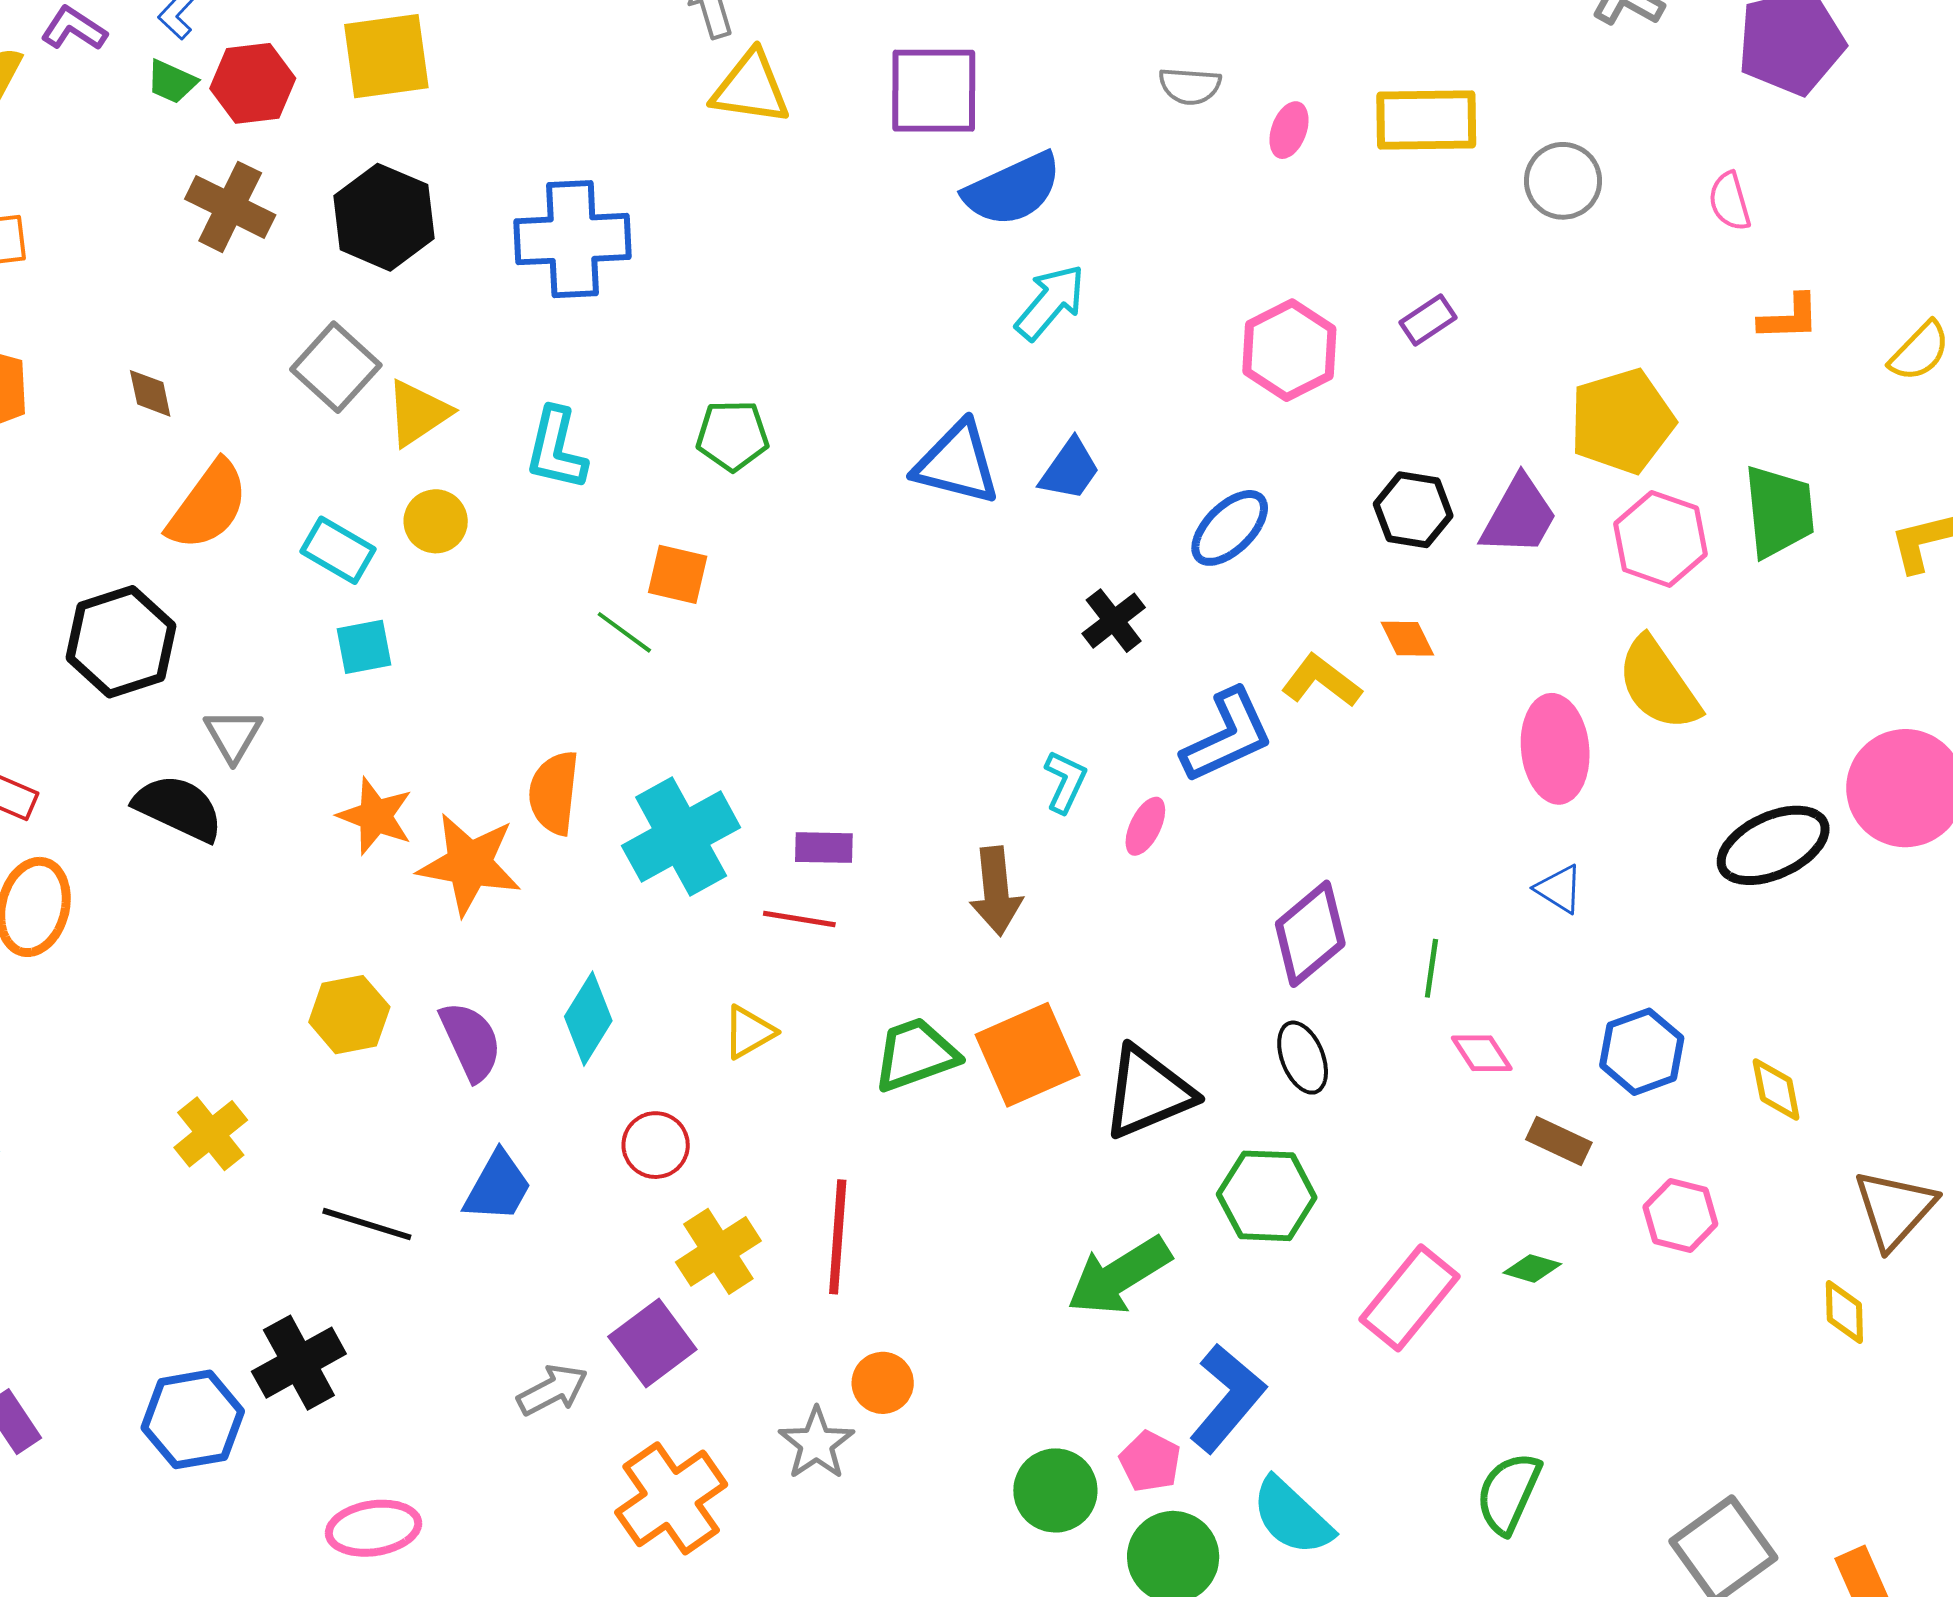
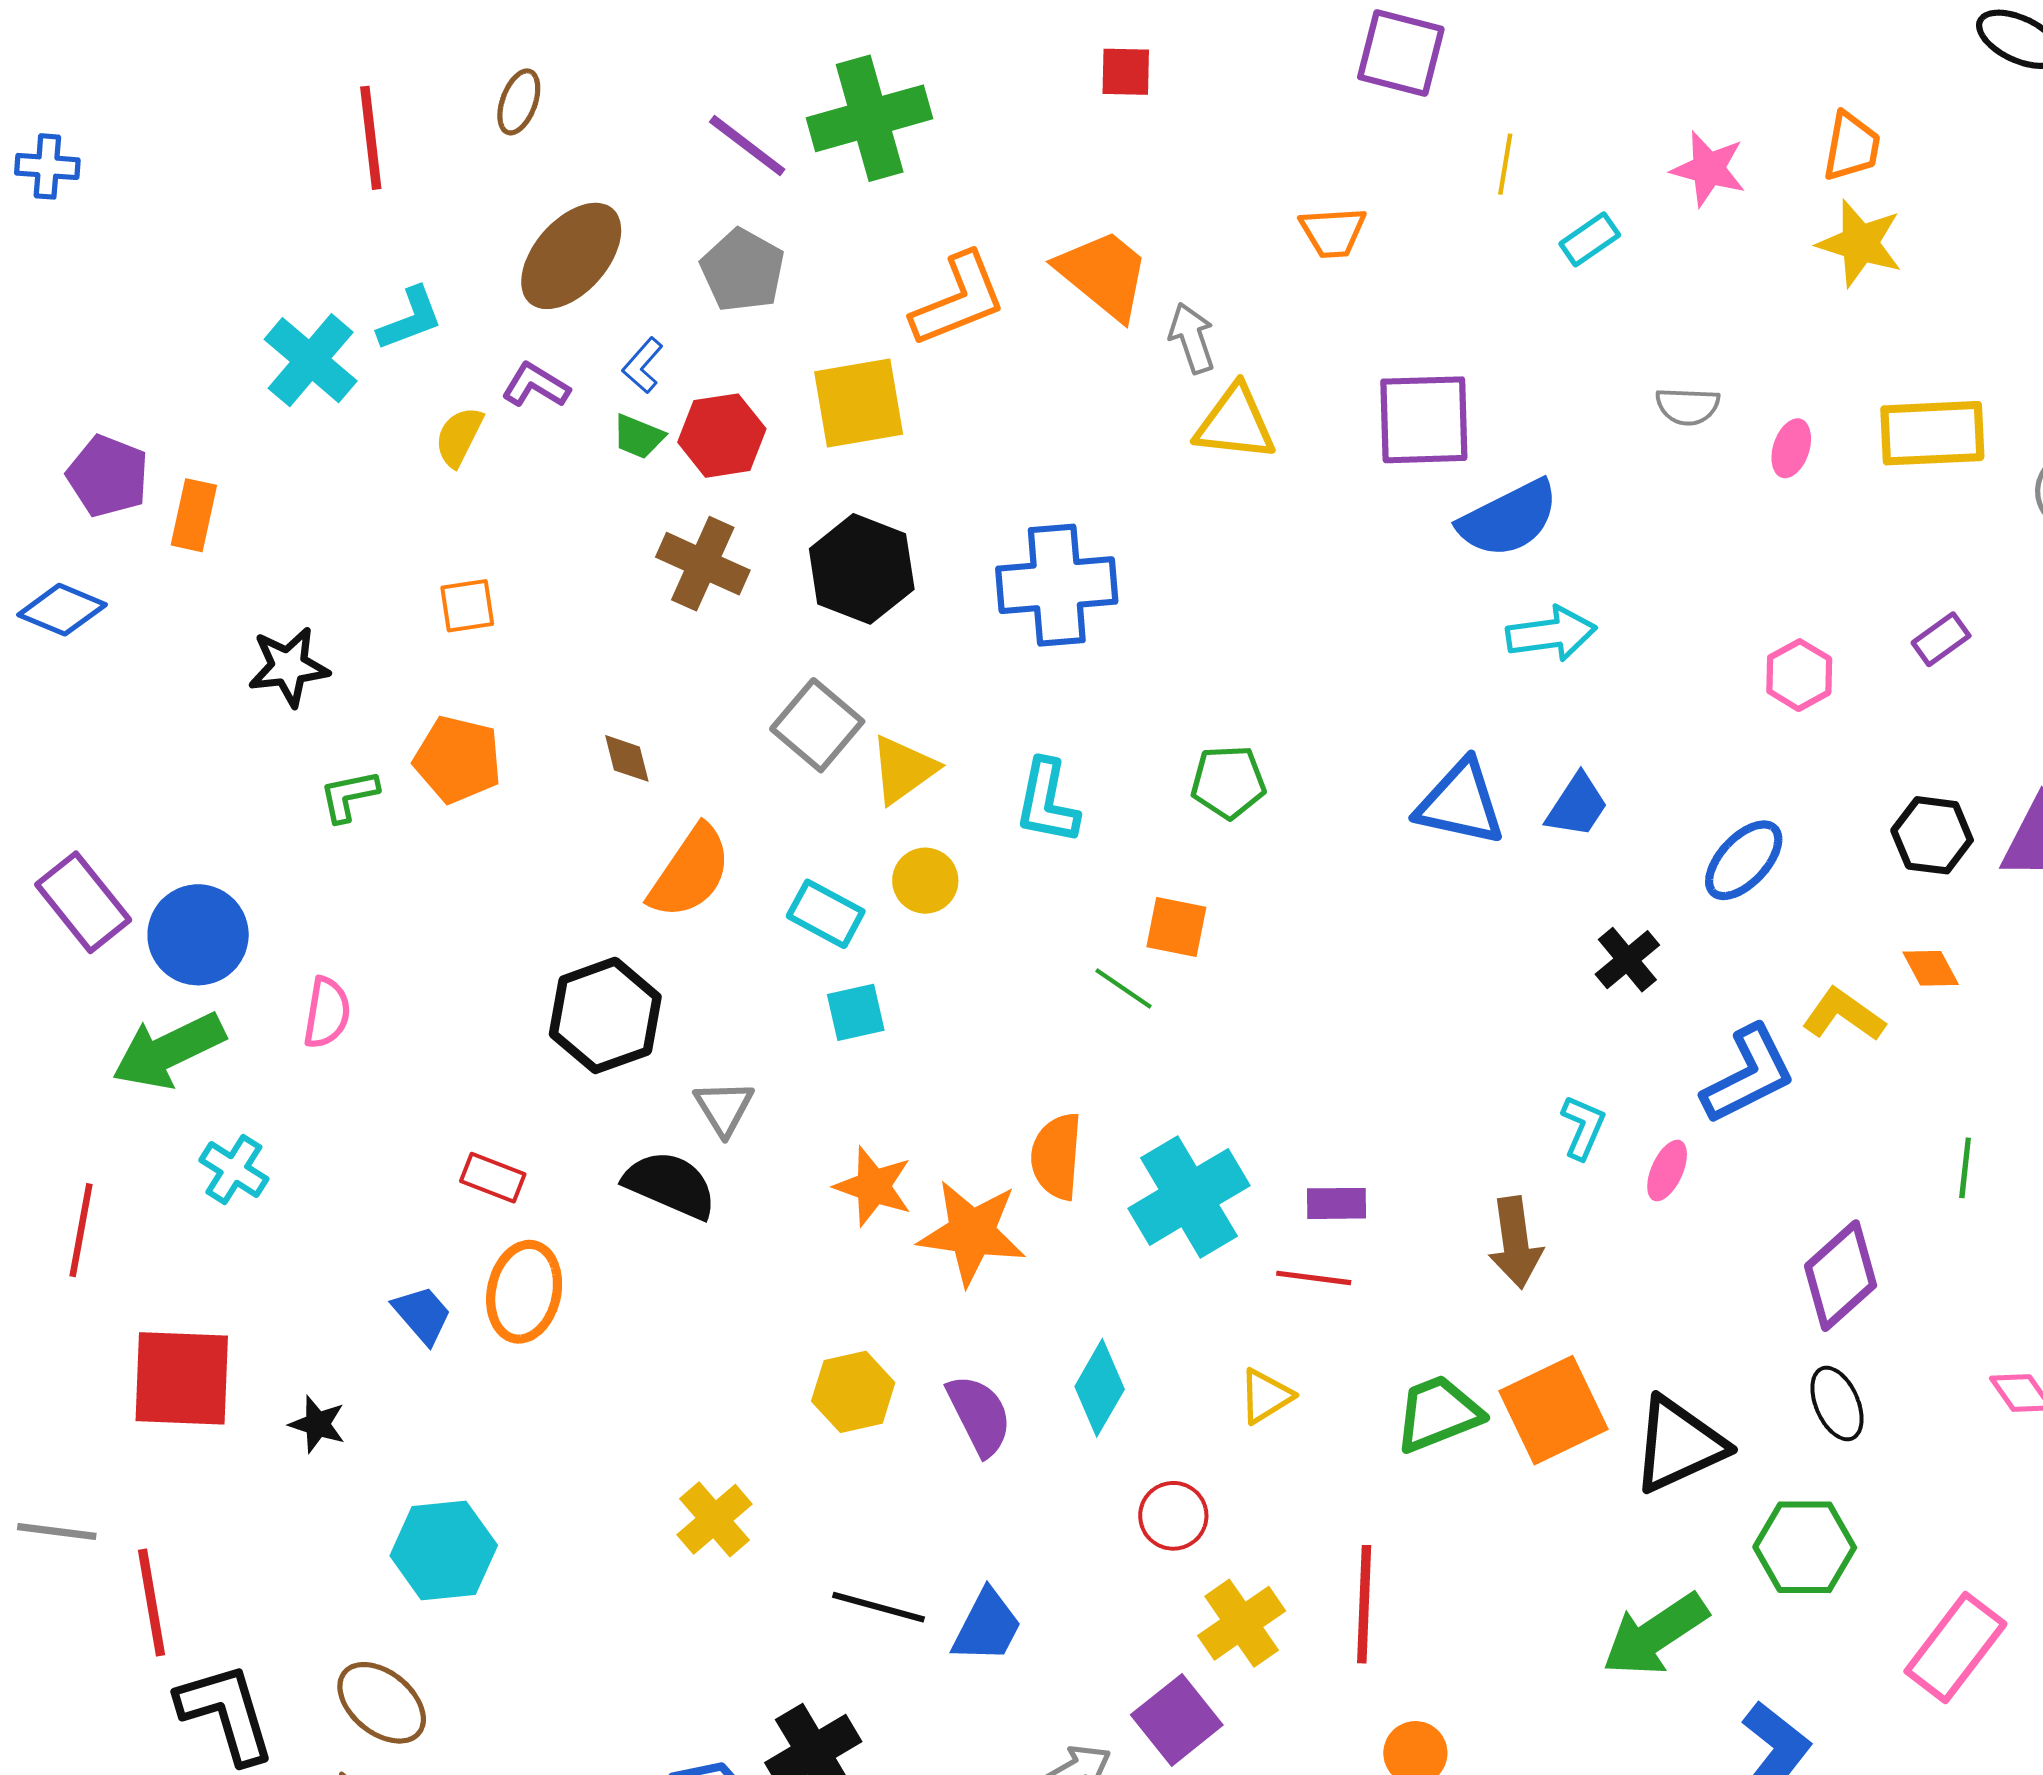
cyan arrow: (1050, 302) -> (1551, 634), turned 44
pink hexagon: (1289, 350) -> (1799, 675), size x0.7
green line: (1431, 968) -> (1965, 1168), moved
blue trapezoid: (498, 1187) -> (987, 1626), moved

